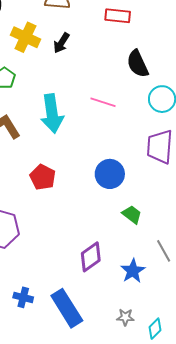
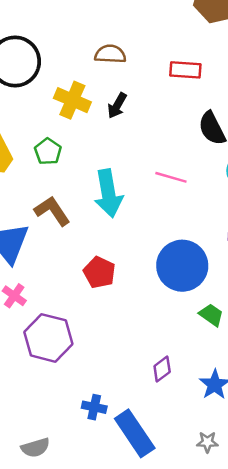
blue circle: (110, 174) -> (182, 266), size x1.4
purple diamond: (91, 257) -> (162, 369), size x0.7
blue cross: (23, 297) -> (94, 407), moved

